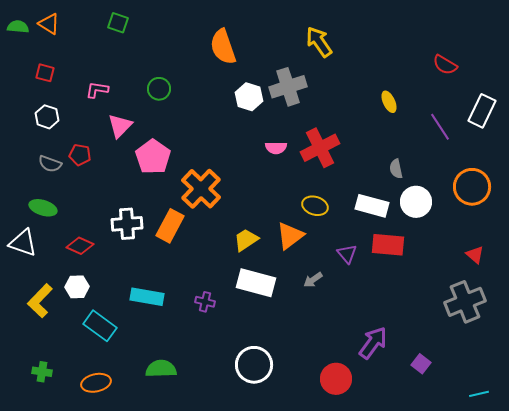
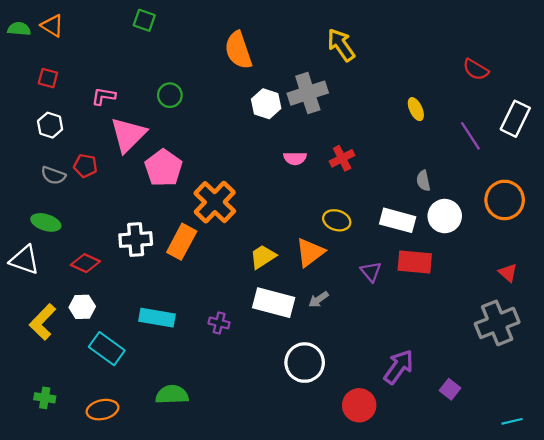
green square: (118, 23) -> (144, 20), moved
pink triangle: (120, 126) -> (128, 135), size x1.4
red cross: (320, 148) -> (342, 158), size x0.6
gray arrow: (313, 280) -> (319, 299), moved
white circle: (254, 365) -> (305, 363), moved

